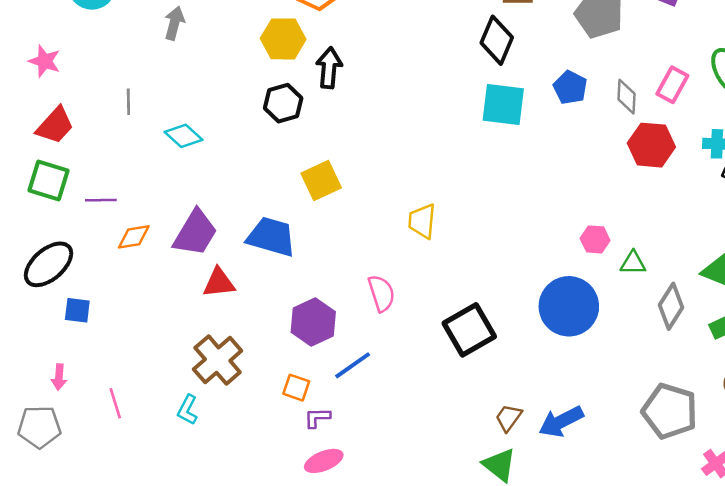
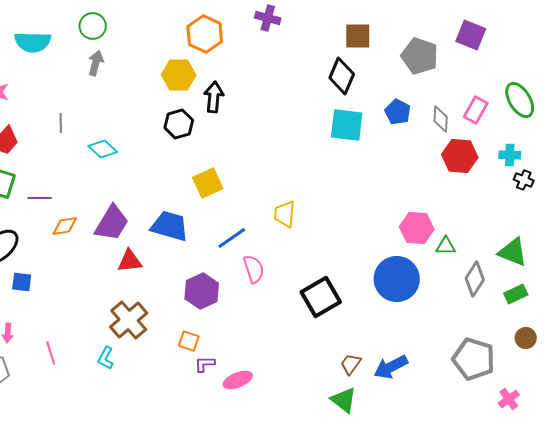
pink hexagon: (595, 239) -> (417, 228), size x1.5
blue line: (353, 365) -> (232, 238), moved
pink ellipse: (324, 461) -> (238, 380), moved

